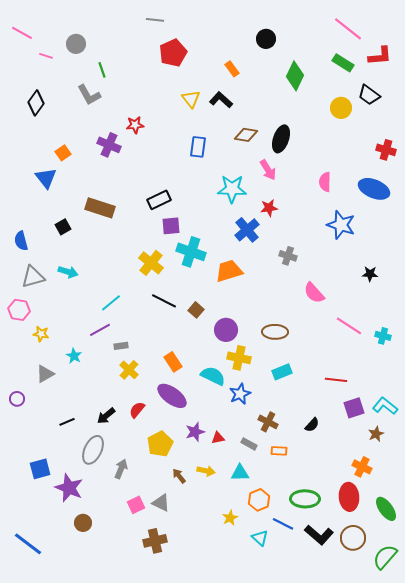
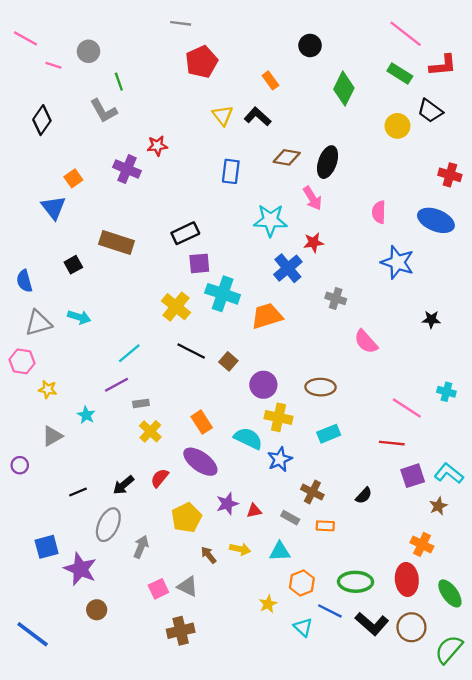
pink line: (349, 326) -> (407, 408), moved

